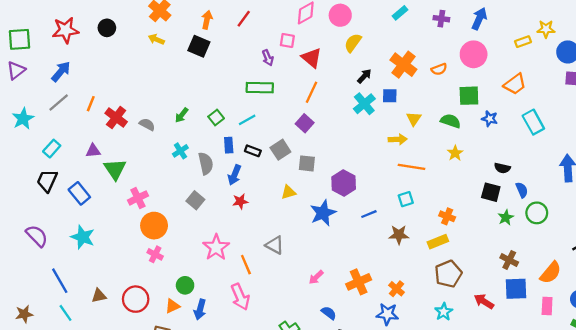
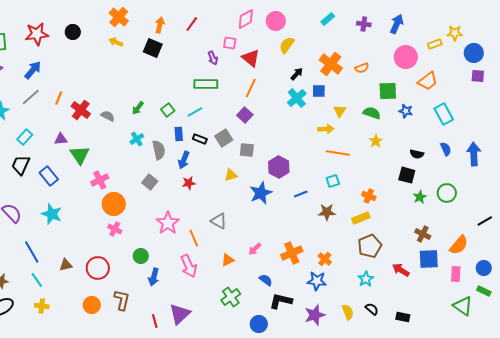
pink circle: (474, 54) -> (406, 57), moved
blue semicircle: (522, 190) -> (446, 149), moved
orange triangle: (172, 306) -> (228, 260), moved

